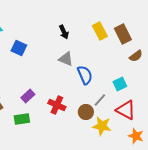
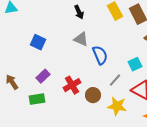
blue square: (19, 48) -> (38, 42), moved
red cross: (57, 105) -> (72, 85), turned 36
brown circle: (86, 112) -> (93, 95), moved

